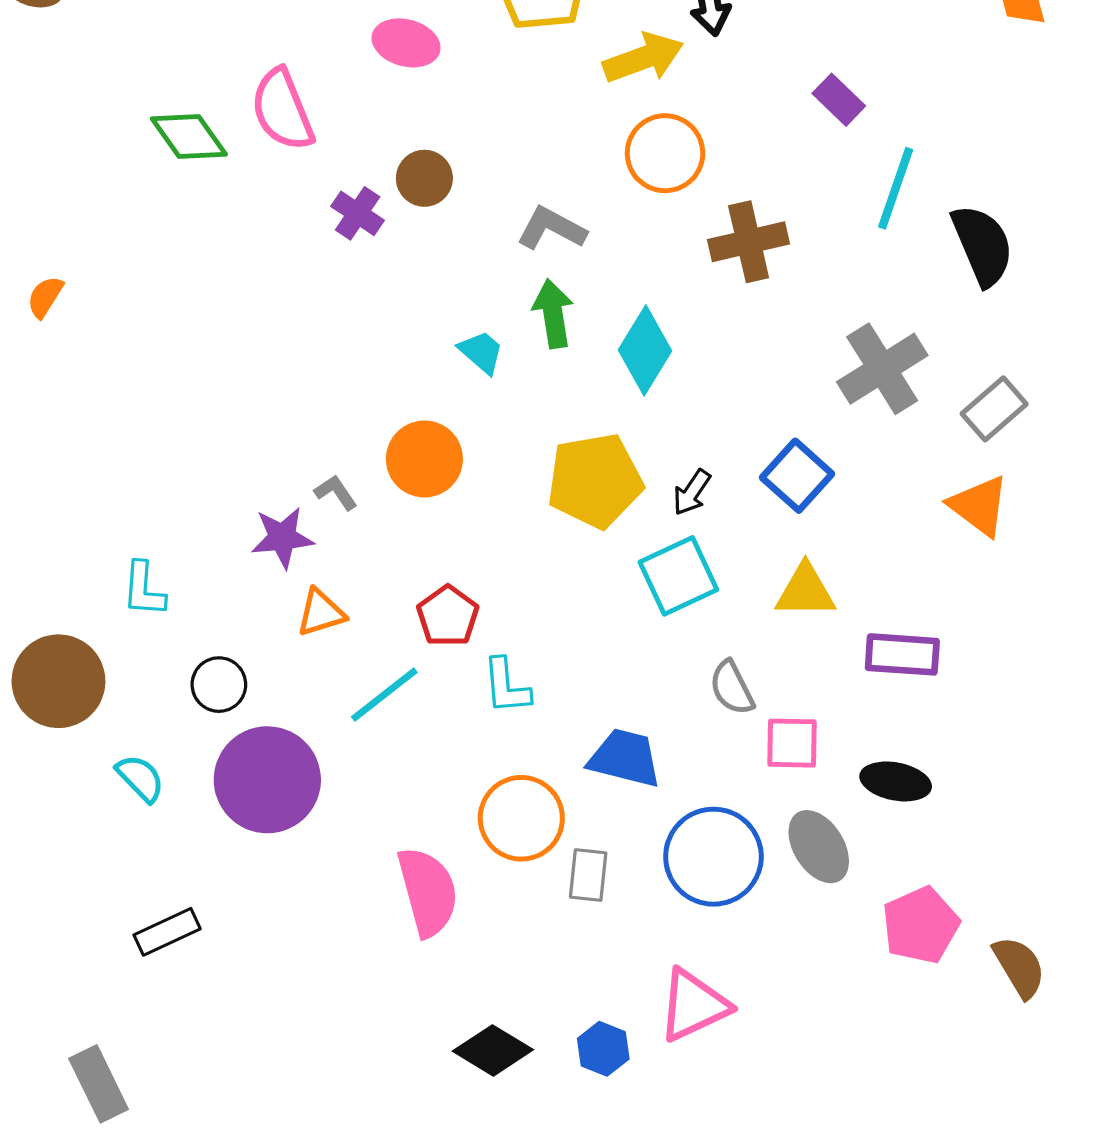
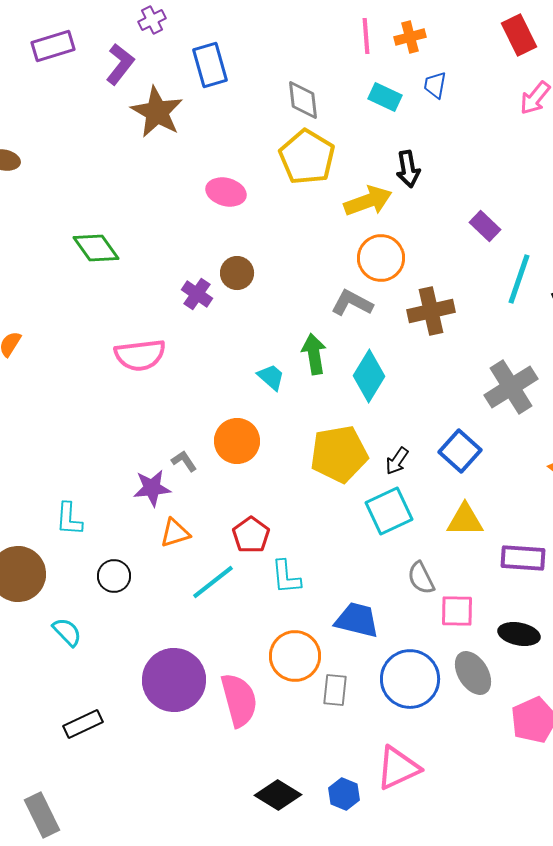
pink semicircle: (282, 110) -> (140, 355), moved, turned -75
gray L-shape: (551, 228) -> (352, 303), moved
purple circle: (267, 780) -> (174, 680), moved

